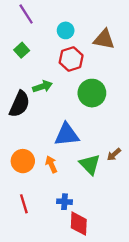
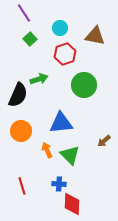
green square: (22, 50) -> (30, 39), moved
orange circle: (23, 161) -> (21, 131), moved
green triangle: (90, 164) -> (70, 155), moved

